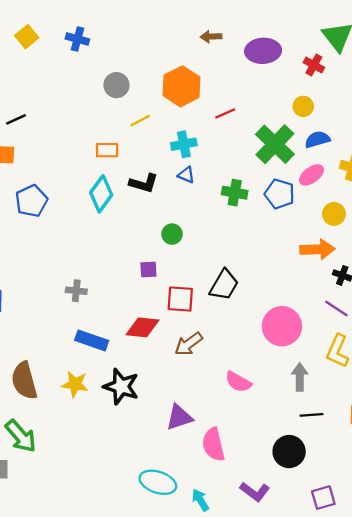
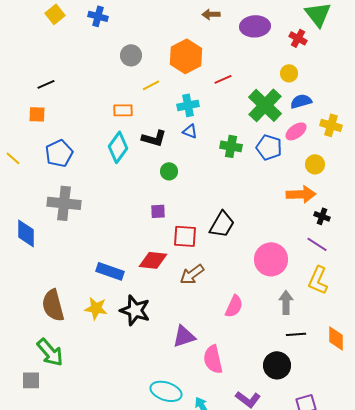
green circle: (172, 234) -> (169, 171), moved
gray cross: (76, 291) -> (64, 203), moved, size x1.8
pink semicircle: (238, 382) -> (234, 306), turned -95

